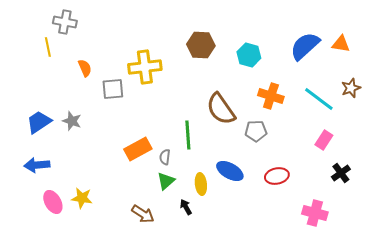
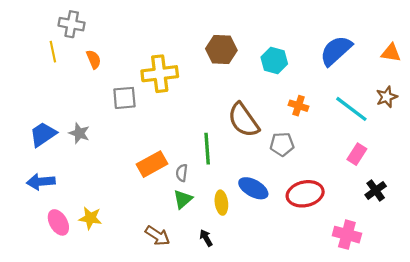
orange triangle: (341, 44) -> (391, 53), moved
orange semicircle: (85, 68) -> (94, 59), moved
orange cross: (271, 96) -> (299, 106), size x0.7
red ellipse: (277, 176) -> (305, 194), size x1.4
black arrow: (186, 207) -> (206, 238), moved

